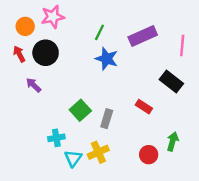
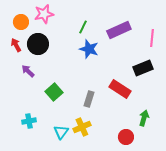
black rectangle: (171, 82) -> (143, 68), turned -60
red rectangle: (144, 107) -> (120, 89), size x1.5
green square: (80, 110) -> (54, 92), moved
cyan cross: (56, 138) -> (29, 121), moved
red circle: (149, 155) -> (126, 137), moved

